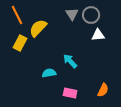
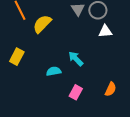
yellow rectangle: (20, 43) -> (17, 57), moved
pink rectangle: (70, 93) -> (76, 92), turned -72

